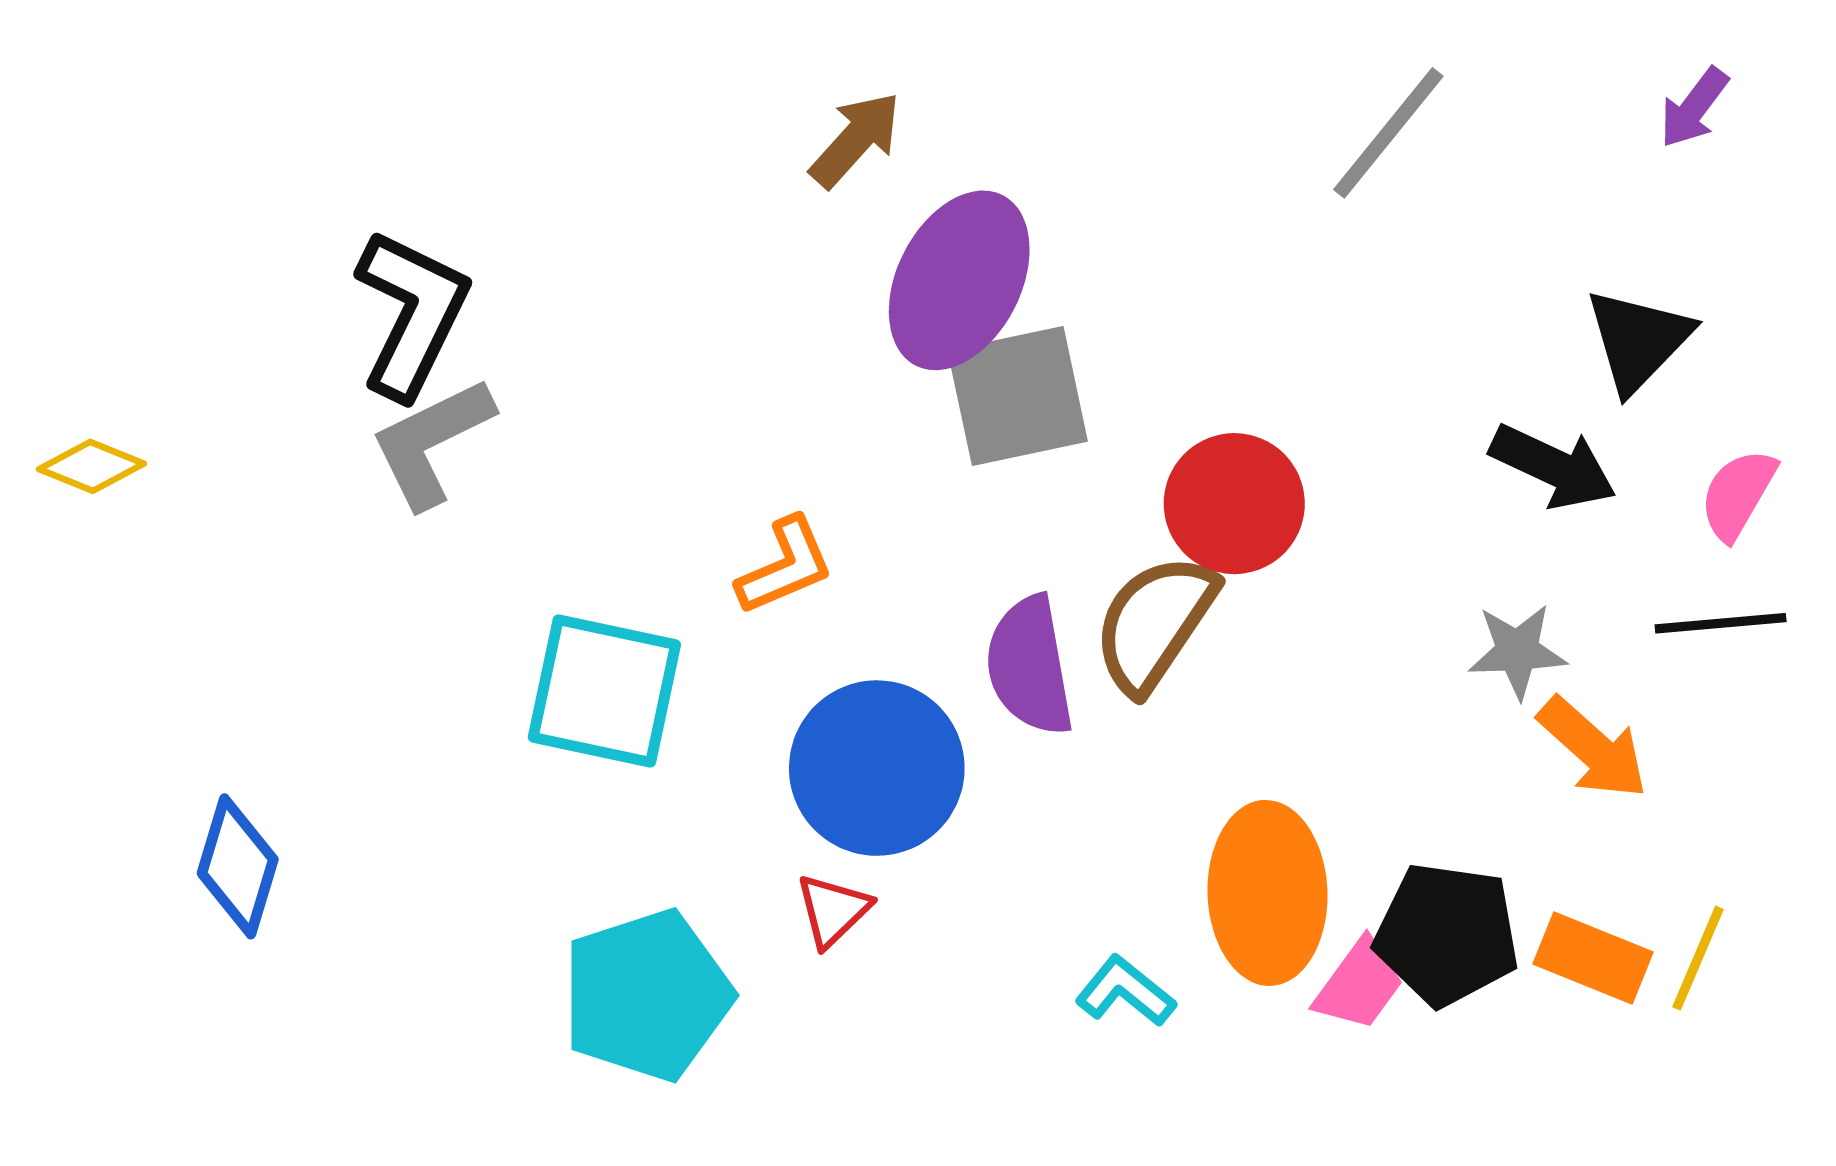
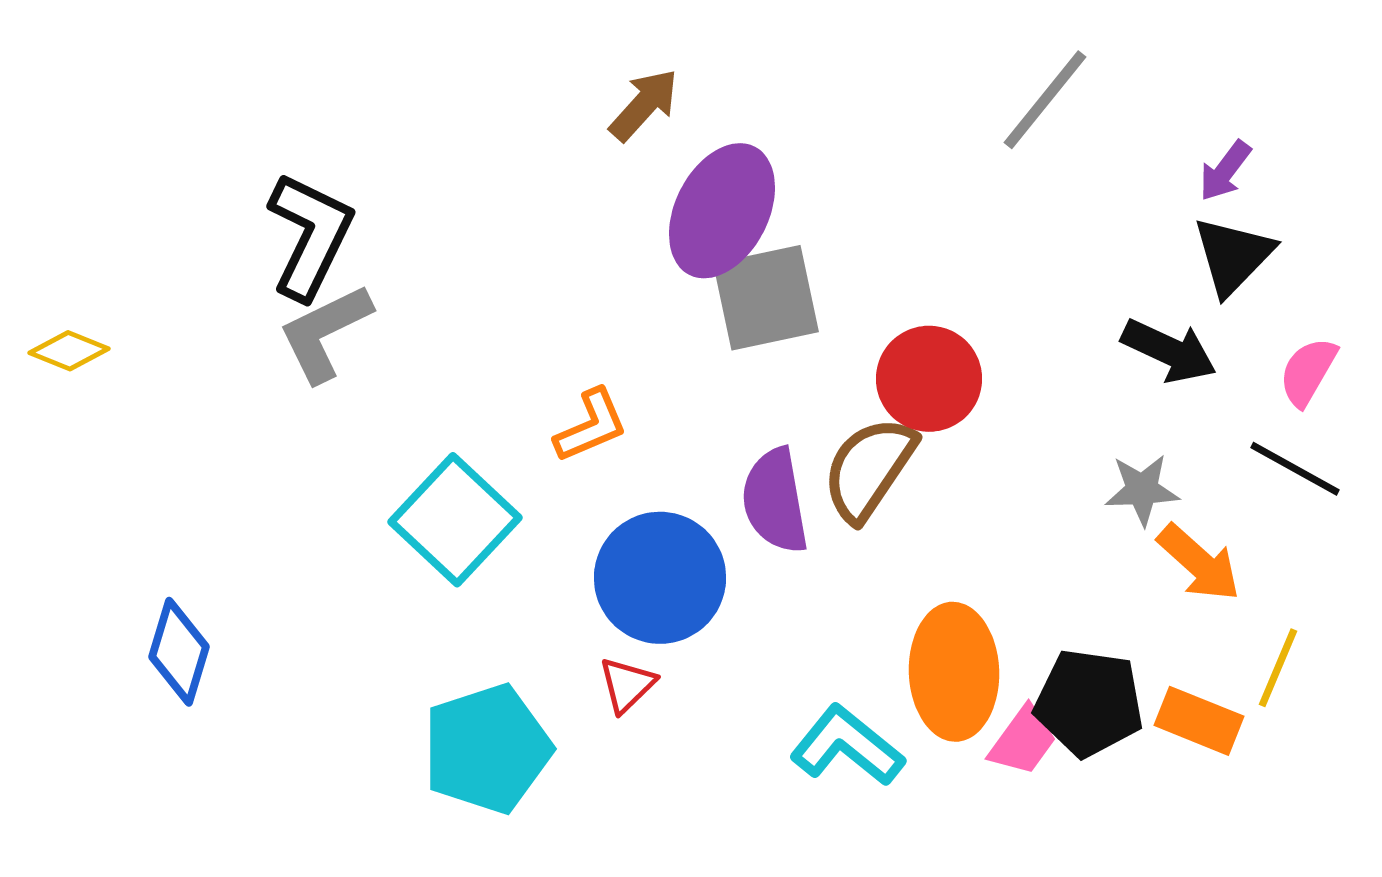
purple arrow: (1694, 108) -> (1225, 171), moved
black line: (1721, 623) -> (1295, 469), turned 34
cyan square: (604, 691) -> (455, 520), turned 31
yellow line: (1698, 958) -> (1278, 668), moved
cyan L-shape: (1125, 991) -> (847, 746), size x1.5

